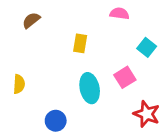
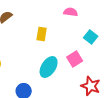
cyan ellipse: (90, 88) -> (49, 67), turned 45

